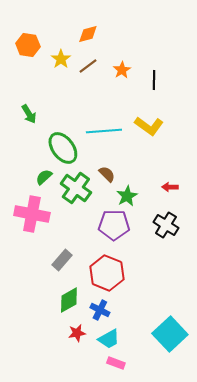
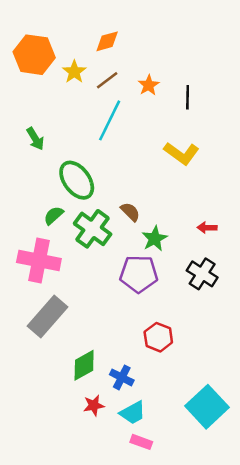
orange hexagon: (28, 45) -> (34, 55), size x1.4
cyan line: (104, 131) -> (110, 120), moved, turned -60
gray rectangle: (62, 260) -> (47, 317), moved, size x1.6
red hexagon: (107, 273) -> (158, 337), moved, size x0.7

